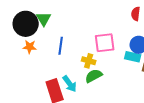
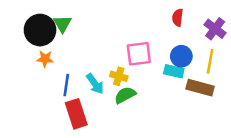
blue line: (61, 46) -> (66, 85), moved
cyan arrow: (70, 84) -> (95, 84), moved

